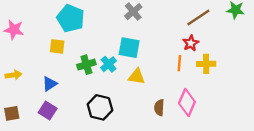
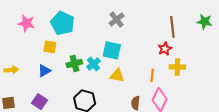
brown line: (198, 17) -> (172, 27), turned -65
pink star: (14, 30) -> (26, 23), moved
orange line: (179, 63) -> (152, 75), moved
blue triangle: (50, 84) -> (44, 71), moved

